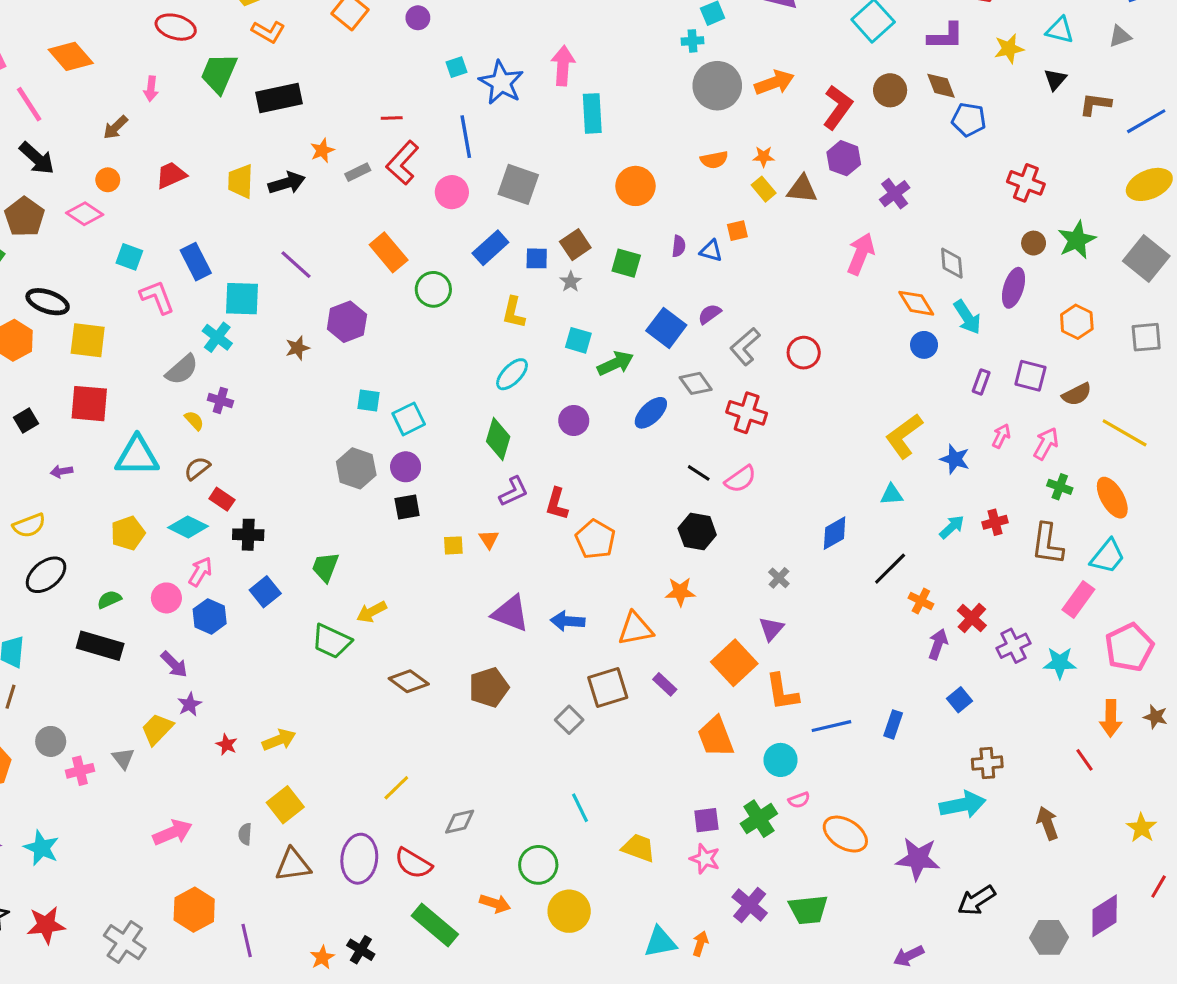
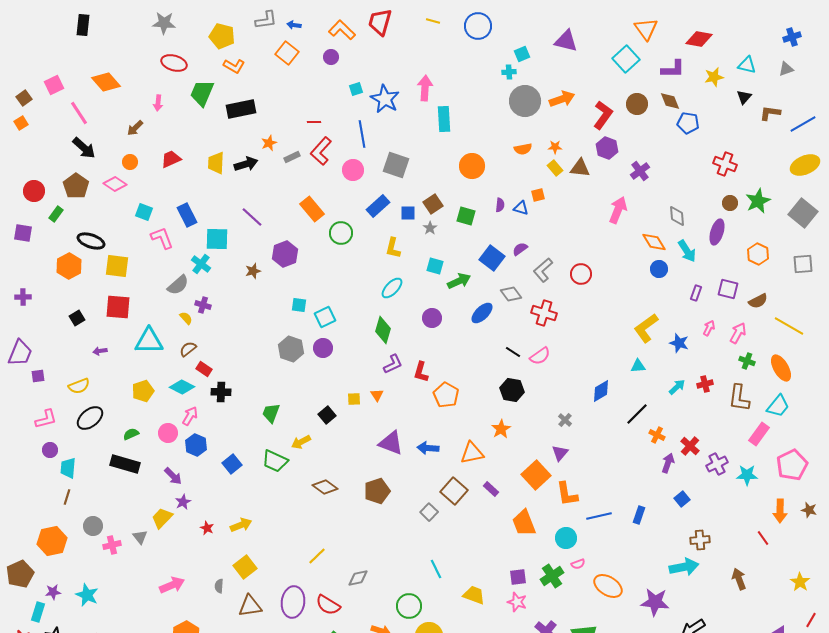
black square: (407, 507) -> (327, 415), moved, turned -30
blue square: (265, 592) -> (232, 464), moved
orange star: (680, 592) -> (501, 429), turned -30
brown square: (608, 687) -> (454, 491), turned -32

